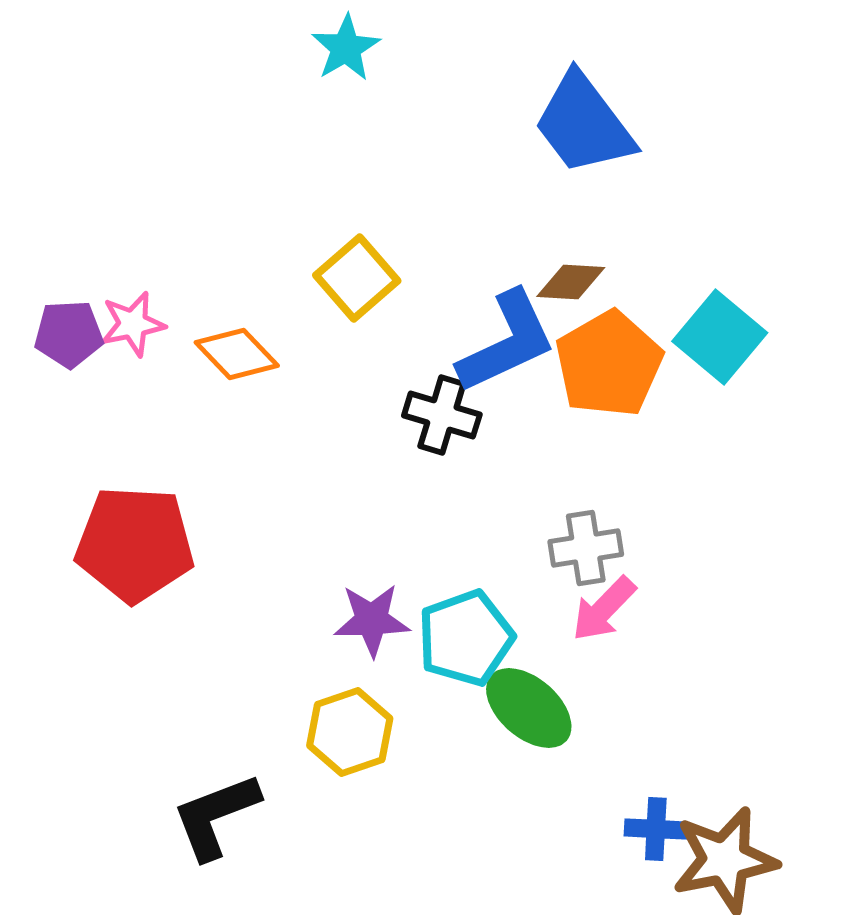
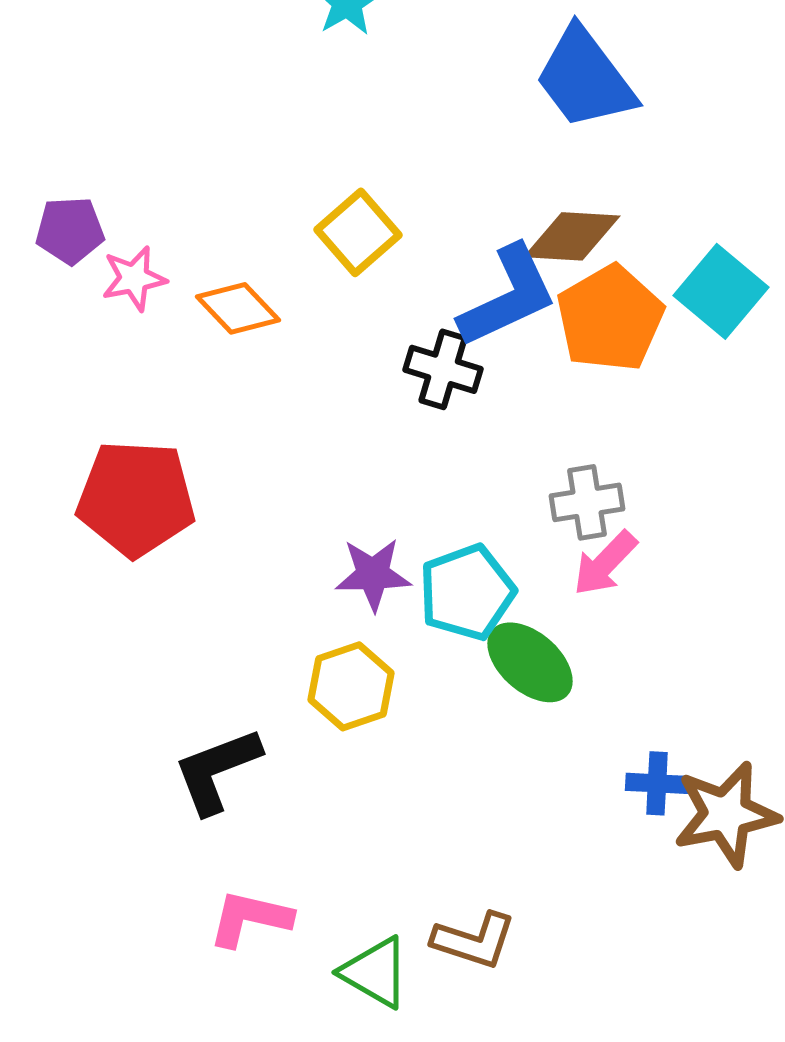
brown diamond: (571, 282) -> (572, 236), size x1.4
purple pentagon: (69, 334) -> (70, 230), moved

